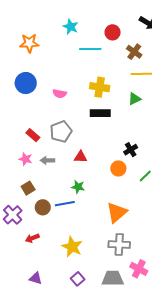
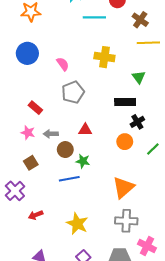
pink semicircle: (60, 94) -> (63, 64), turned -136
green triangle: (134, 99) -> (139, 77), moved, turned -40
black rectangle: (100, 113) -> (125, 102), moved
gray pentagon: (61, 132) -> (73, 92), moved
brown circle: (43, 207) -> (65, 150), moved

